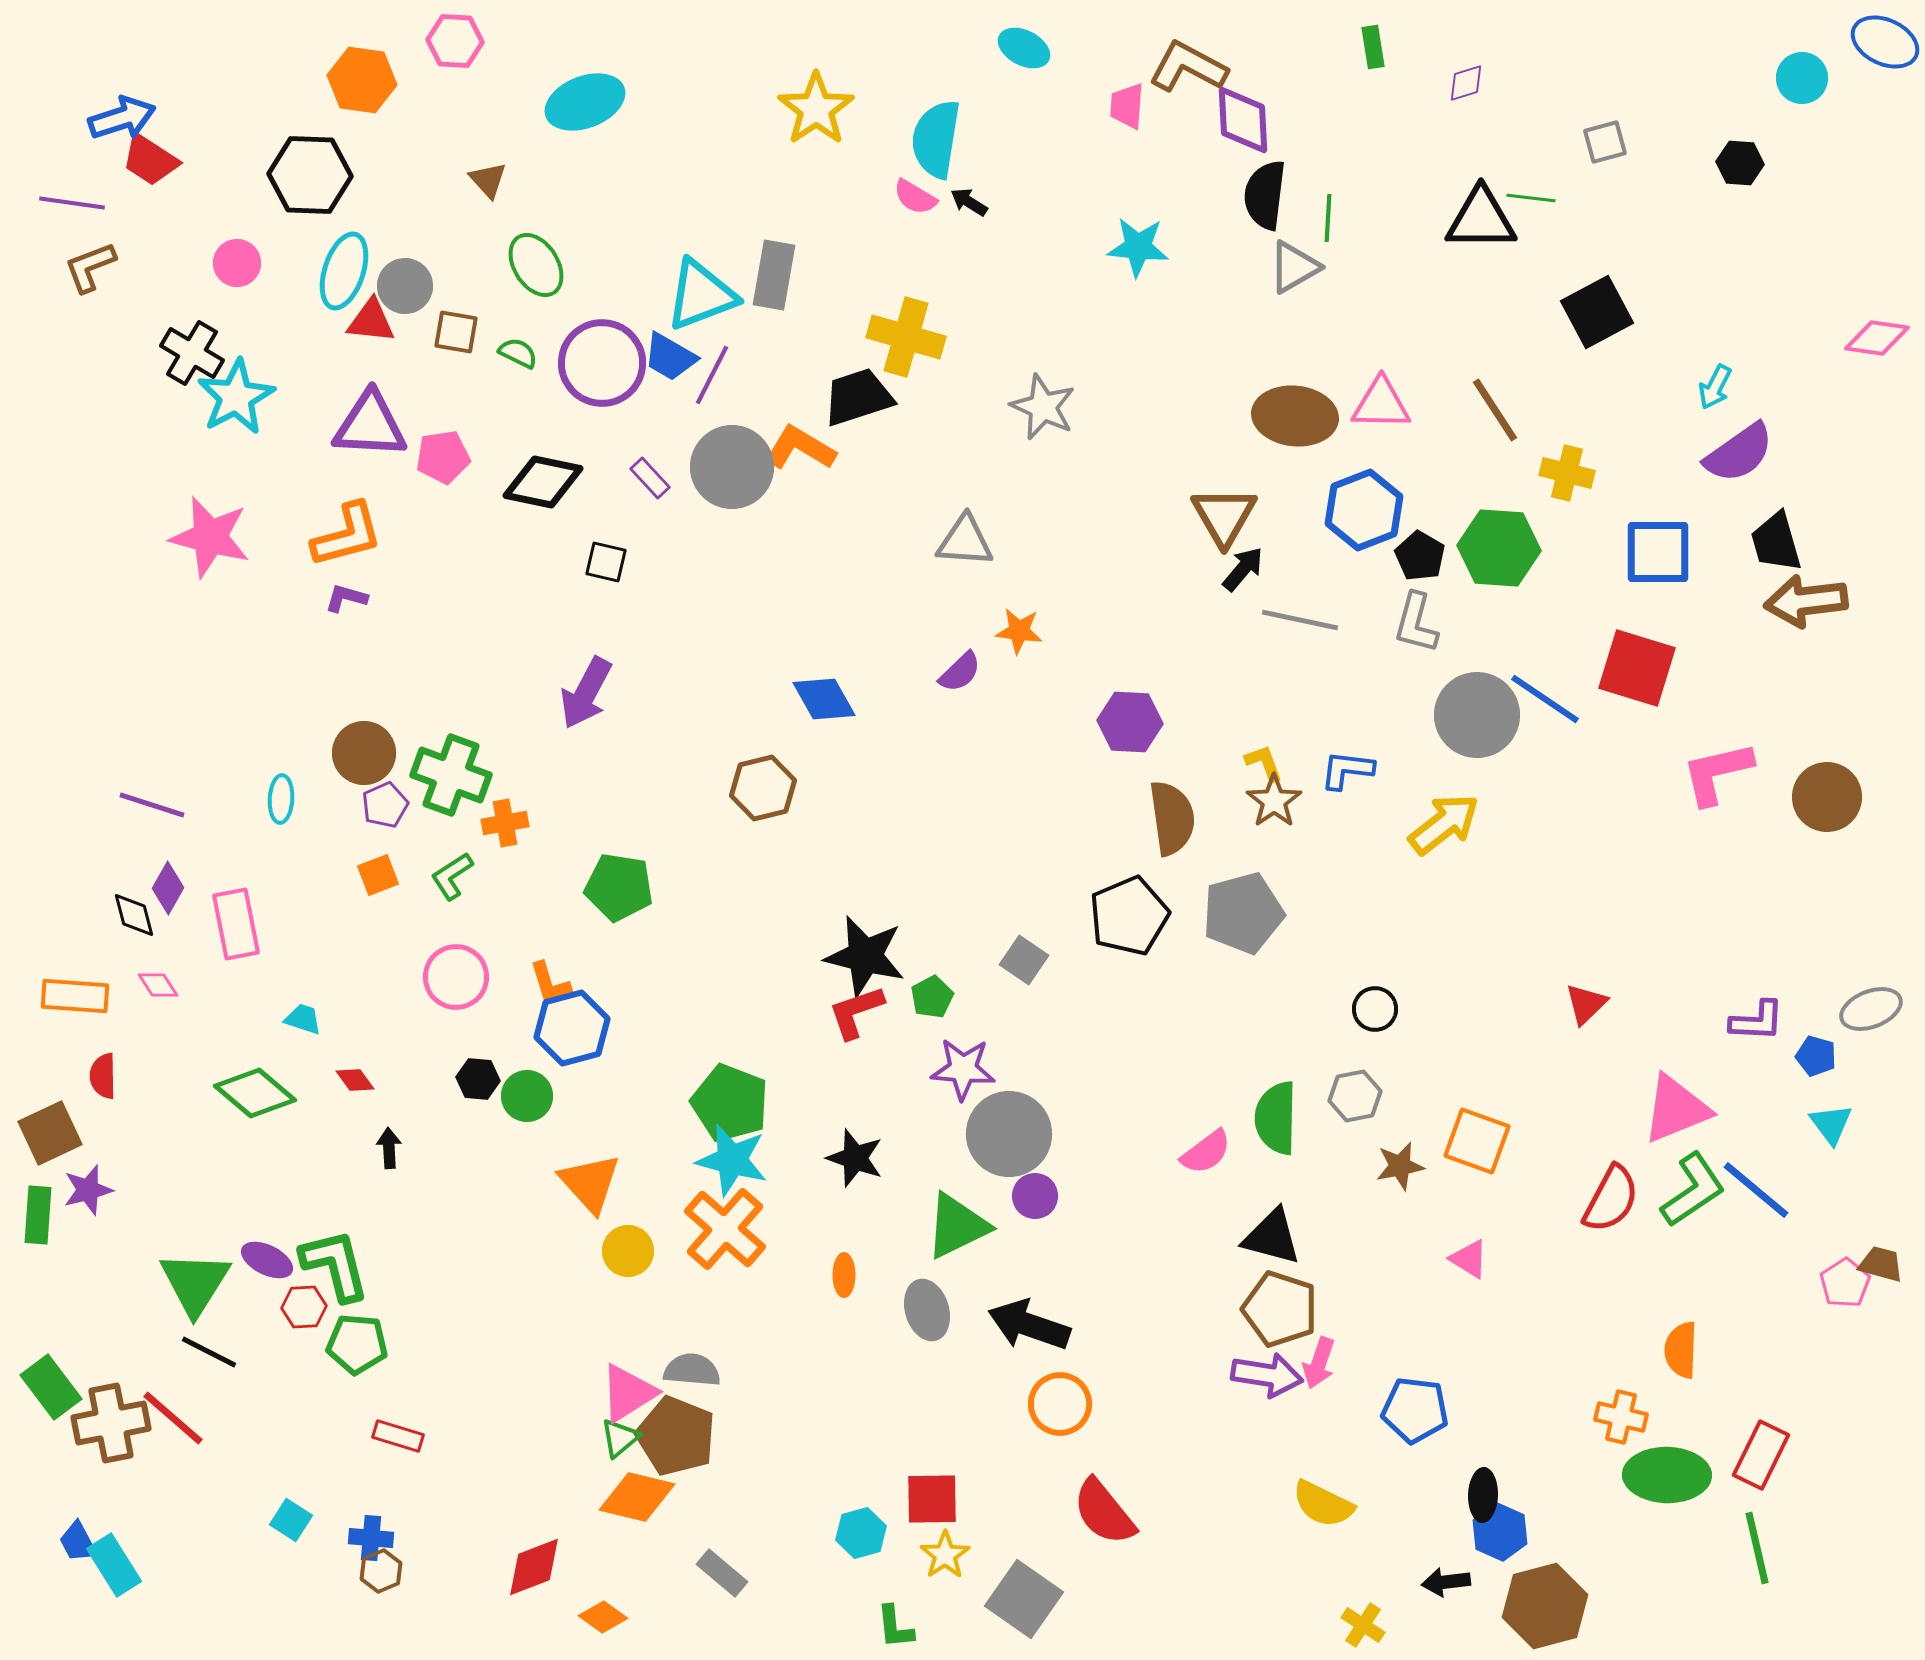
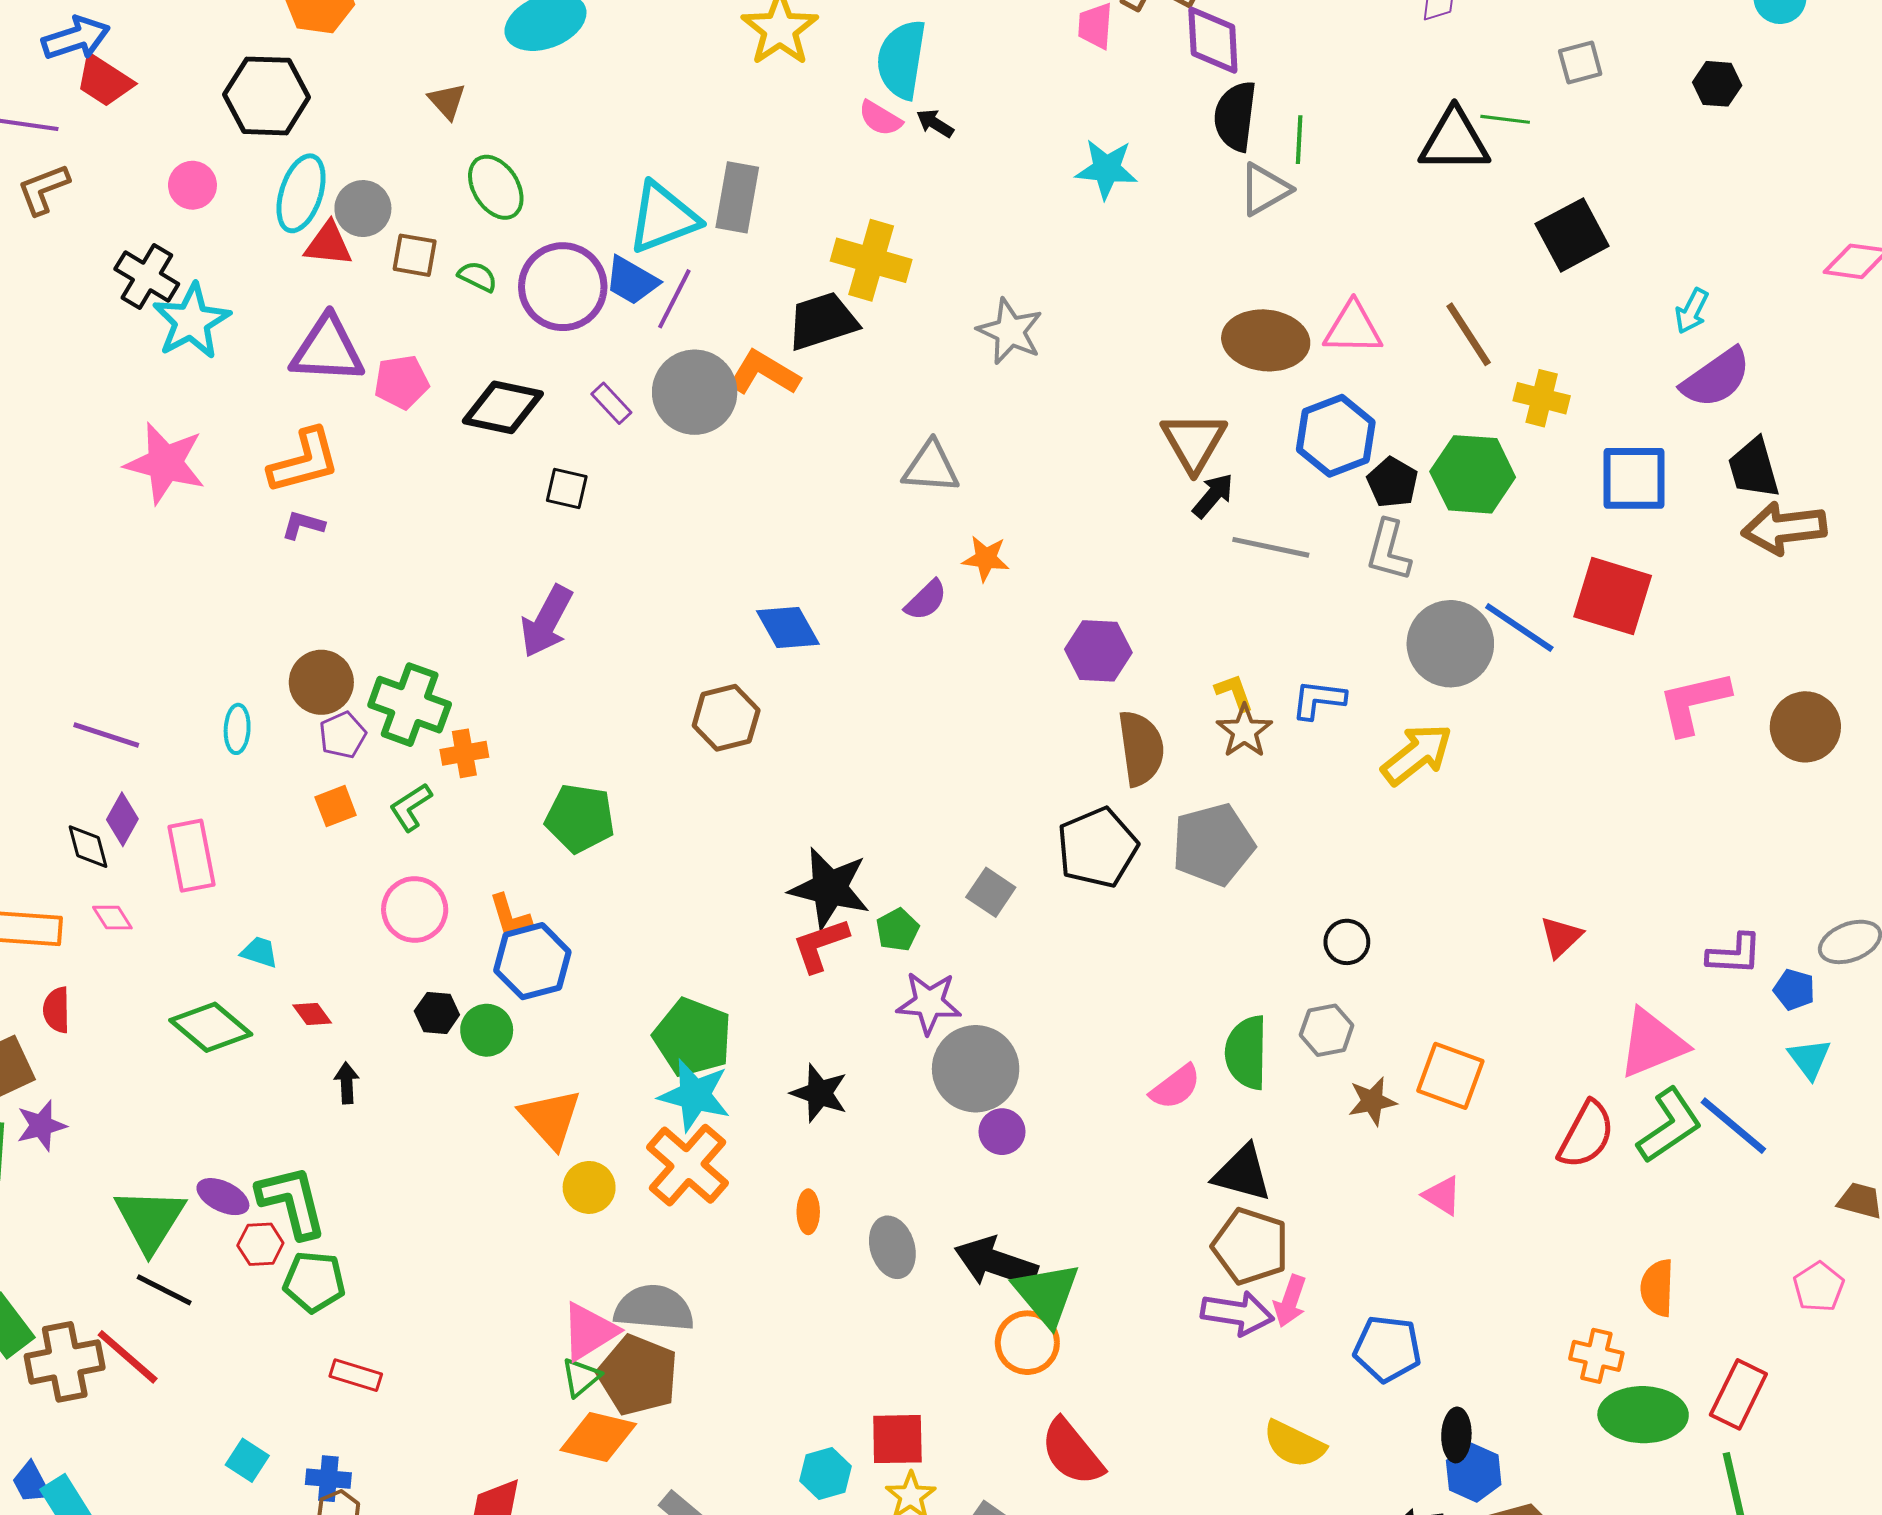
green triangle: (957, 1226) -> (1047, 1294), moved, turned -44
pink pentagon: (1845, 1283) -> (1819, 1287), moved
gray semicircle: (692, 1370) -> (654, 1308), size x1.4

